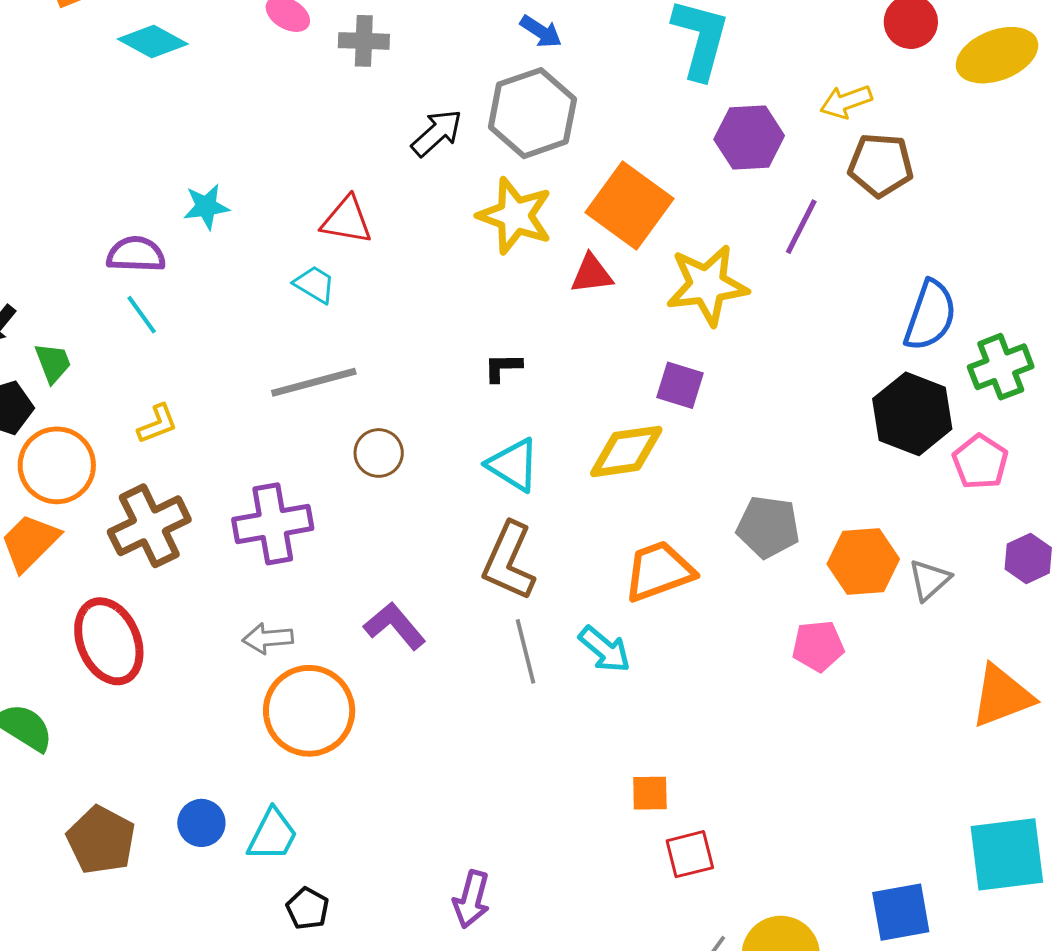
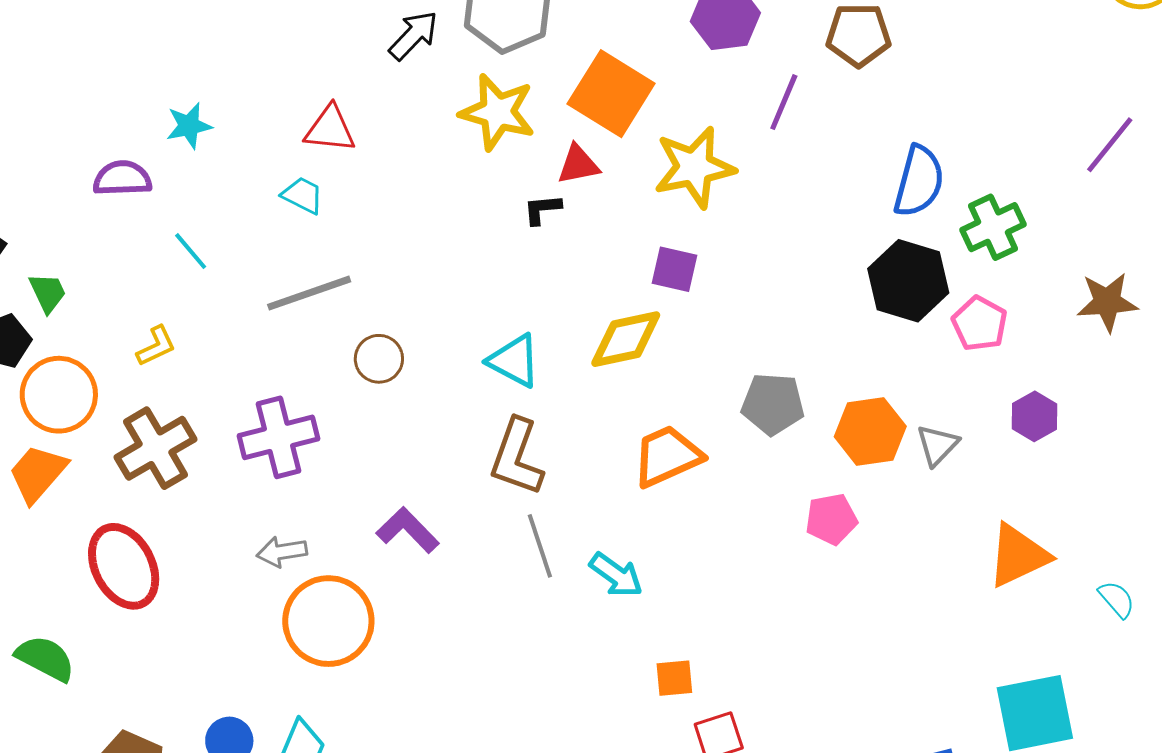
cyan line: (142, 315) -> (191, 251), moved
black L-shape: (503, 367) -> (542, 209), moved
cyan arrow: (605, 649) -> (616, 575), moved

